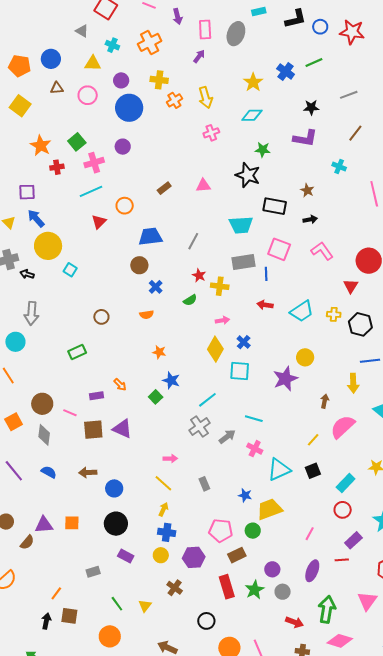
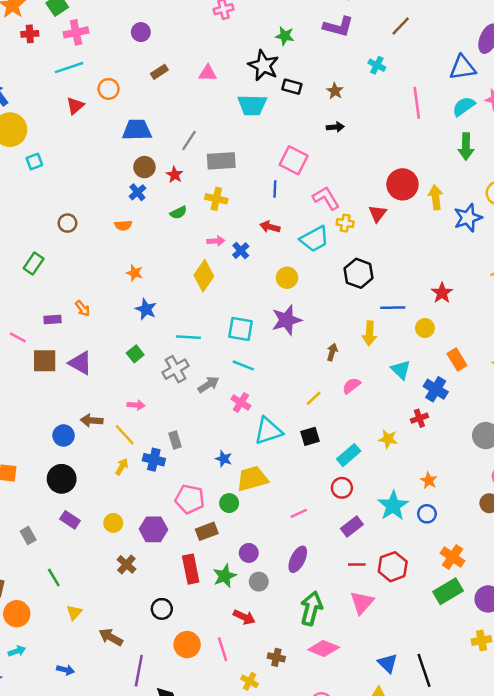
purple circle: (123, 147) -> (141, 32), moved
black rectangle: (275, 206) -> (292, 87), moved, size x0.7
cyan trapezoid: (241, 225) -> (252, 105), moved
pink L-shape: (322, 251) -> (326, 198), moved
gray rectangle: (244, 262) -> (221, 161), moved
brown circle: (139, 265) -> (144, 167), moved
cyan square: (70, 270) -> (34, 161), turned 32
red star: (199, 275) -> (175, 175), moved
yellow cross: (334, 314) -> (345, 223), moved
black hexagon: (360, 324) -> (359, 273), moved
blue cross: (244, 342) -> (241, 251), moved
green rectangle: (77, 352) -> (34, 263), turned -36
yellow circle: (305, 357) -> (287, 278), moved
cyan square: (240, 371) -> (241, 329), moved
green square: (156, 397) -> (135, 354), moved
cyan line: (207, 400) -> (188, 337), turned 36
pink semicircle: (343, 427) -> (351, 386), size x0.6
brown arrow: (88, 472) -> (92, 420), moved
blue cross: (167, 532) -> (154, 460), moved
pink line: (310, 534) -> (299, 513), turned 32
red line: (342, 560) -> (357, 564), moved
gray rectangle: (93, 572) -> (28, 535), turned 72
yellow triangle: (145, 606) -> (74, 612), moved
red arrow: (294, 622) -> (244, 617), moved
orange circle: (110, 636) -> (17, 614), moved

